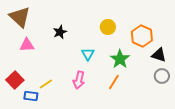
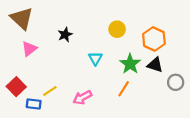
pink triangle: (27, 45) -> (29, 49), turned -35
black triangle: (159, 55) -> (155, 65), moved
pink arrow: (79, 80) -> (82, 97), moved, turned 48

